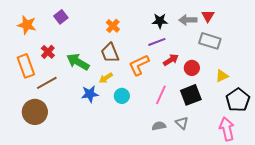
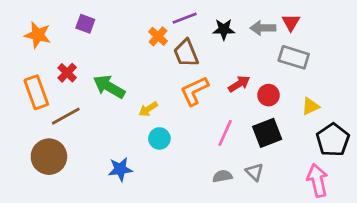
purple square: (61, 17) -> (85, 24), turned -32
purple line: (157, 42) -> (185, 18), moved
brown trapezoid: (110, 53) -> (186, 53), moved
blue star: (90, 94) -> (120, 169), moved
cyan circle: (122, 96) -> (159, 138), moved

